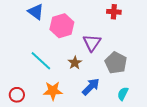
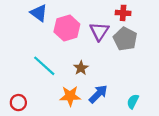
purple triangle: (92, 43) -> (99, 31), moved
gray pentagon: (116, 63) -> (125, 39), moved
orange star: (53, 91) -> (70, 96), moved

